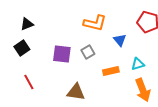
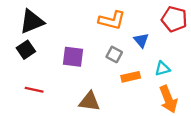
black triangle: (27, 24) -> (32, 21), size x1.6
gray square: (88, 52) -> (114, 54), moved, turned -32
red line: (29, 82) -> (34, 90), turned -49

